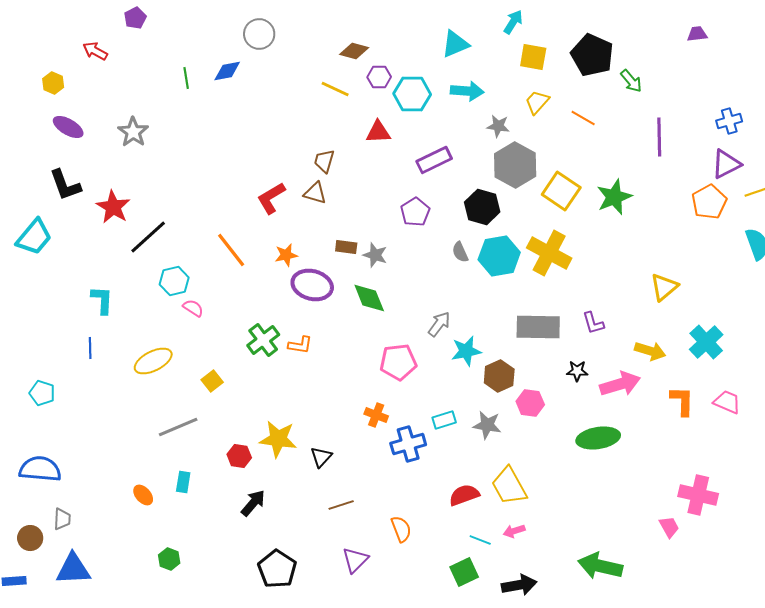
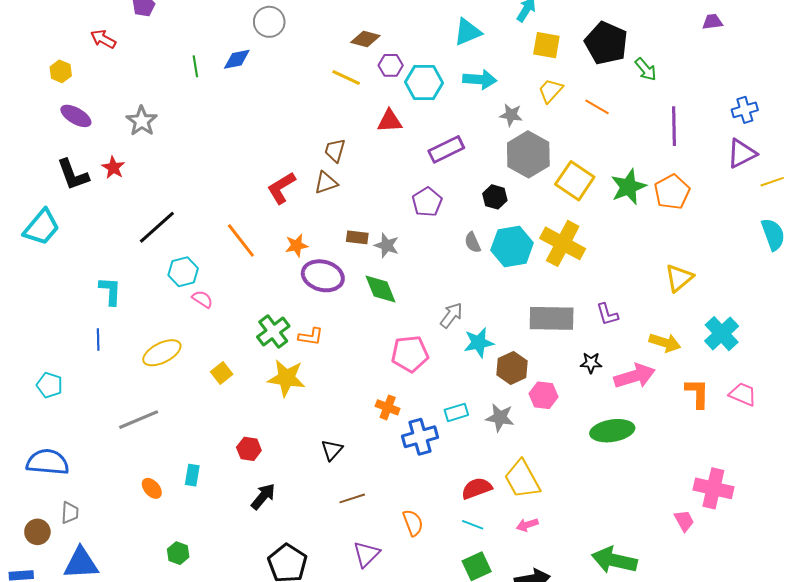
brown triangle: (315, 193) -> (326, 183), turned -35
orange pentagon: (709, 202) -> (672, 192), moved
red star: (113, 207) -> (113, 168), moved, size x0.7
black hexagon: (482, 207) -> (495, 197), size x0.7
gray line: (178, 427) -> (139, 420), moved
yellow star: (278, 439) -> (286, 378), moved
cyan line: (480, 540) -> (473, 525), moved

